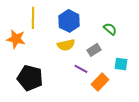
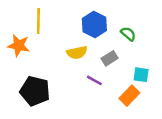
blue hexagon: (69, 21) -> (94, 24), moved
orange rectangle: (100, 82) -> (129, 96), moved

